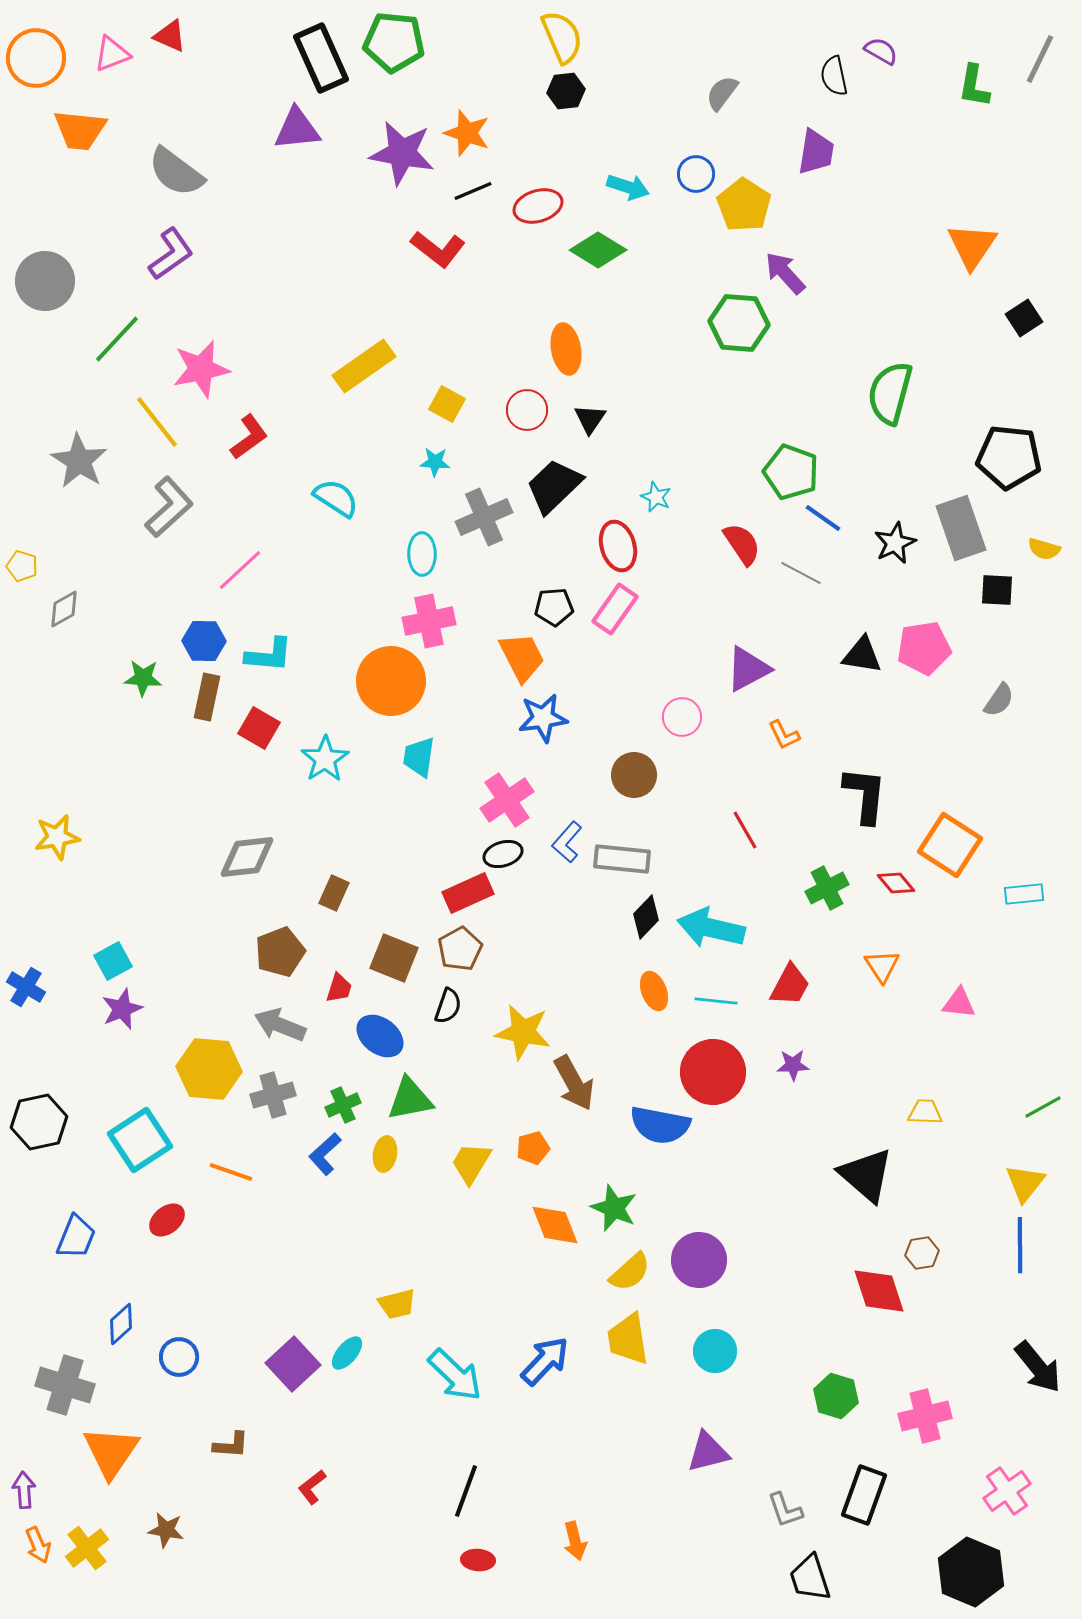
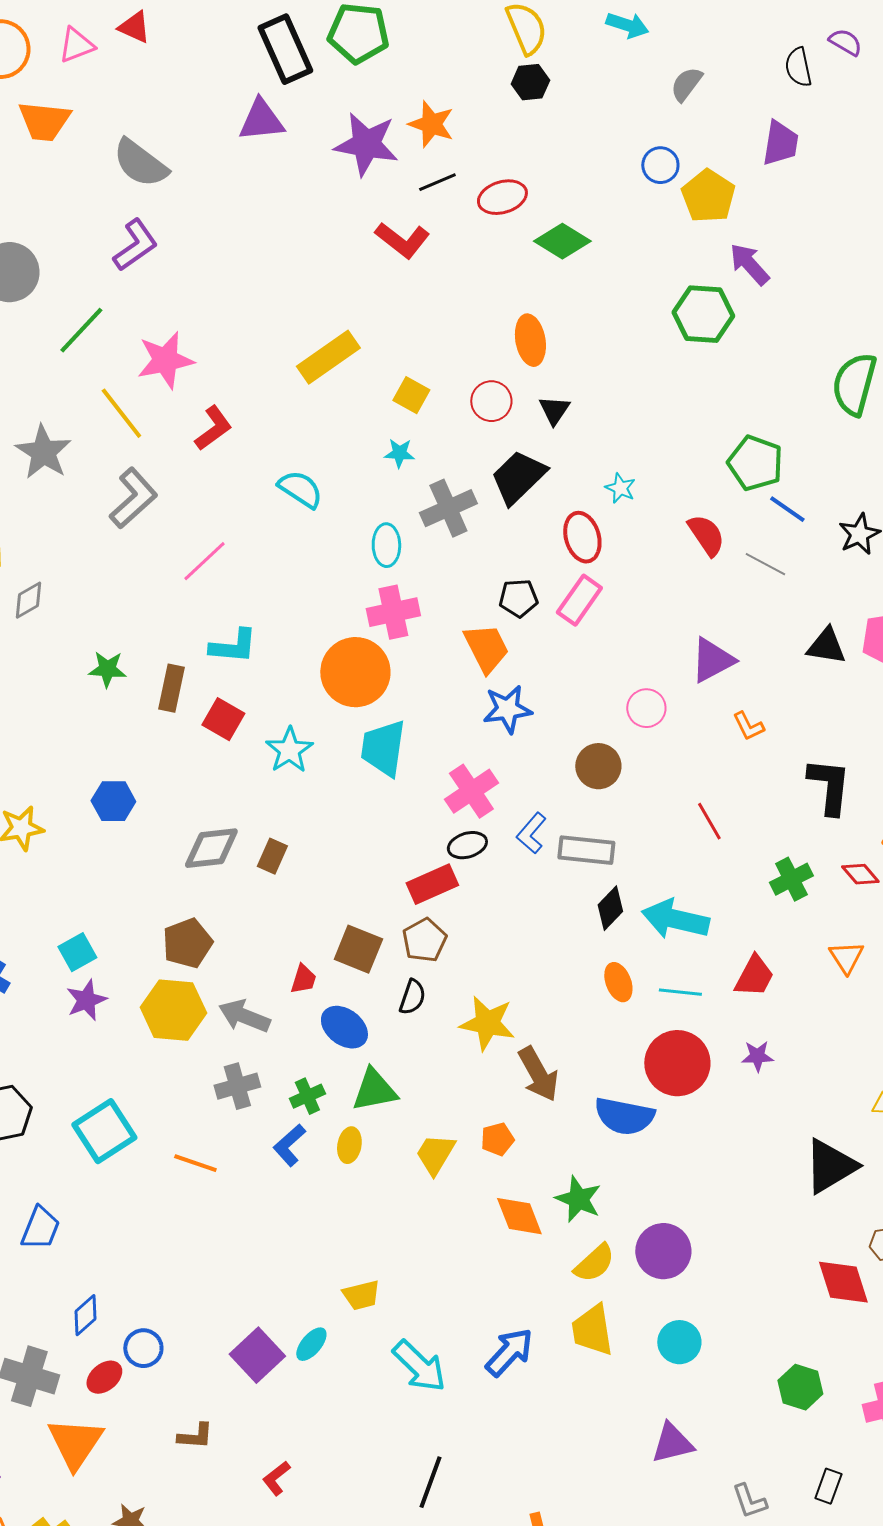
cyan arrow: (628, 187) -> (627, 25), moved
blue hexagon: (204, 641) -> (113, 801), moved
cyan trapezoid: (419, 757) -> (383, 748), size x1.4
brown rectangle: (334, 893) -> (272, 856), moved
brown pentagon: (280, 952) -> (187, 943), moved
yellow hexagon: (209, 1069) -> (173, 1010), moved
black triangle: (866, 1175) -> (830, 1166), turned 48
red ellipse: (167, 1220) -> (104, 1377), moved
black rectangle: (864, 1495) -> (828, 1486), size x0.6

